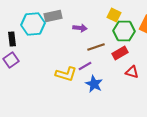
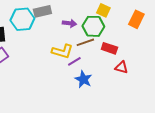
green hexagon: (124, 31) -> (93, 26), moved
red rectangle: (120, 53) -> (109, 48), turned 49
yellow L-shape: (66, 74) -> (62, 51), moved

